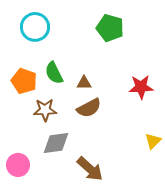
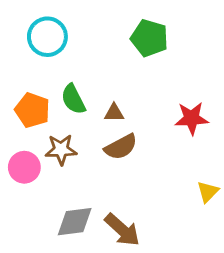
gray diamond: (56, 143) -> (75, 222), moved
pink circle: (18, 165) -> (24, 167), moved

